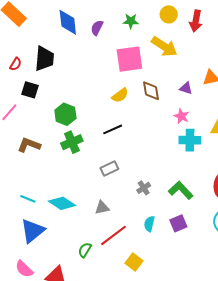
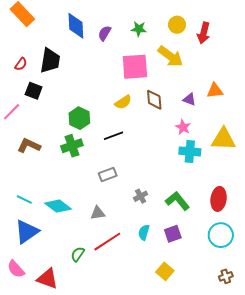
green hexagon: (65, 114) -> (79, 118), moved
yellow square: (134, 262) -> (165, 271), moved

